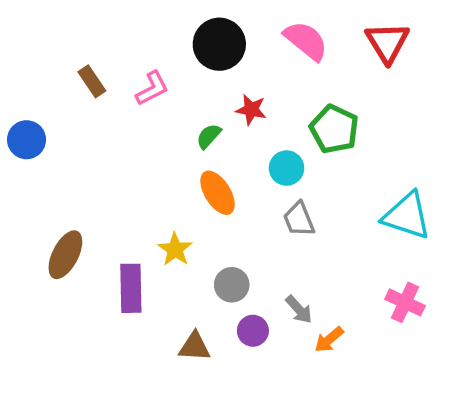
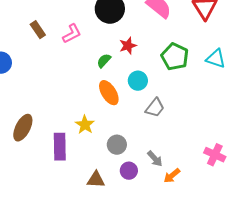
red star: (251, 110) -> (128, 46), turned -30
cyan circle: (287, 168) -> (138, 81), moved
cyan triangle: (407, 216) -> (216, 59), moved, size x0.7
gray trapezoid: (299, 219) -> (155, 108), turned -120

